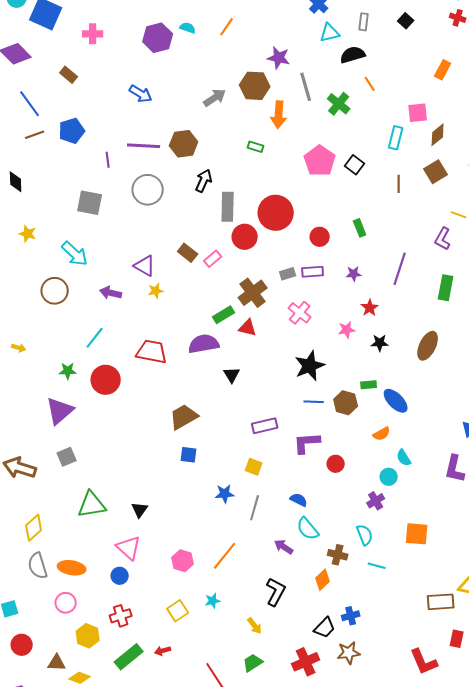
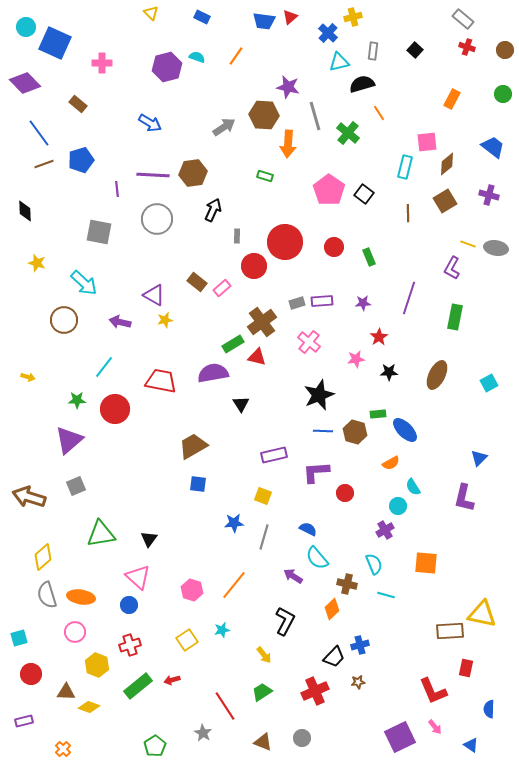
gray rectangle: (228, 207) -> (237, 236), size x0.5
red circle: (320, 237) -> (334, 247), moved
brown star: (349, 653) -> (358, 682), size x0.6

